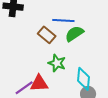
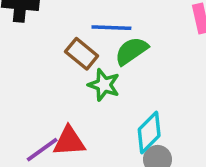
green star: (57, 63) -> (104, 85), moved
cyan diamond: (84, 79) -> (149, 132), turned 40

